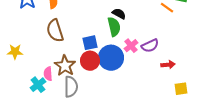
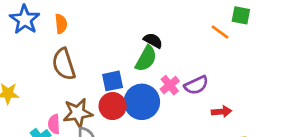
green semicircle: (114, 27) -> (146, 59), turned 42
brown star: (65, 66) -> (78, 113), turned 30

